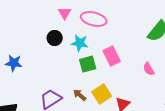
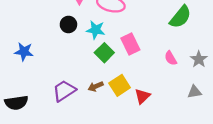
green square: (88, 64) -> (104, 53), turned -30
brown arrow: (80, 95) -> (96, 86), turned -64

